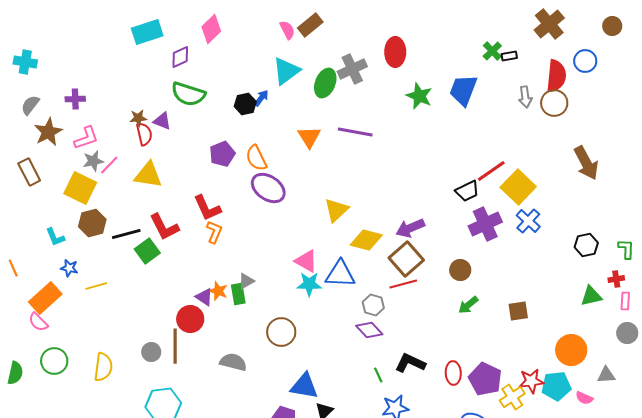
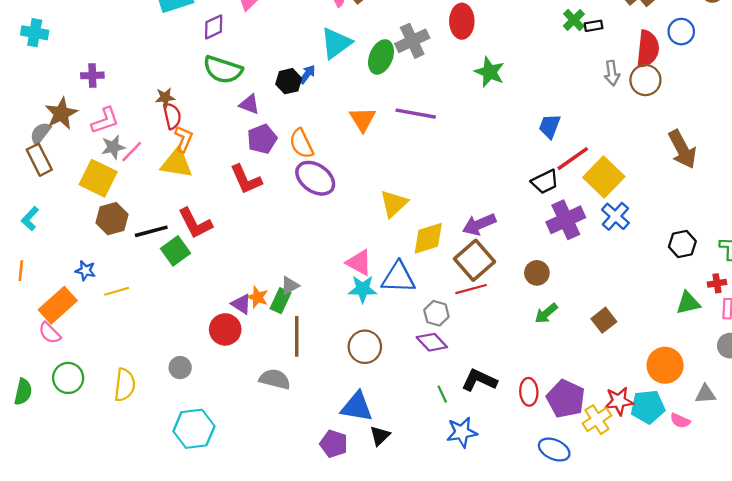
blue trapezoid: (463, 90) -> (550, 126), moved, size x0.7
gray semicircle: (30, 105) -> (40, 133), moved
purple triangle: (162, 121) -> (249, 104), moved
red L-shape: (207, 208) -> (246, 179), moved
orange L-shape: (214, 232) -> (184, 139), moved
cyan L-shape: (55, 237) -> (30, 219), moved, turned 65
yellow diamond: (366, 240) -> (428, 238), turned -32
orange line: (13, 268) -> (21, 271), turned 30
green rectangle: (238, 294) -> (281, 301), turned 35
brown square: (518, 311) -> (604, 320), turned -30
brown circle: (281, 332) -> (365, 347), moved
brown line: (175, 346) -> (297, 336), moved

